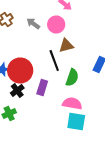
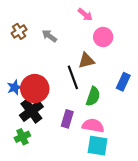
pink circle: (56, 24) -> (103, 37), moved
purple rectangle: (42, 88) -> (67, 119), moved
black cross: (17, 90) -> (31, 111), size x1.5

